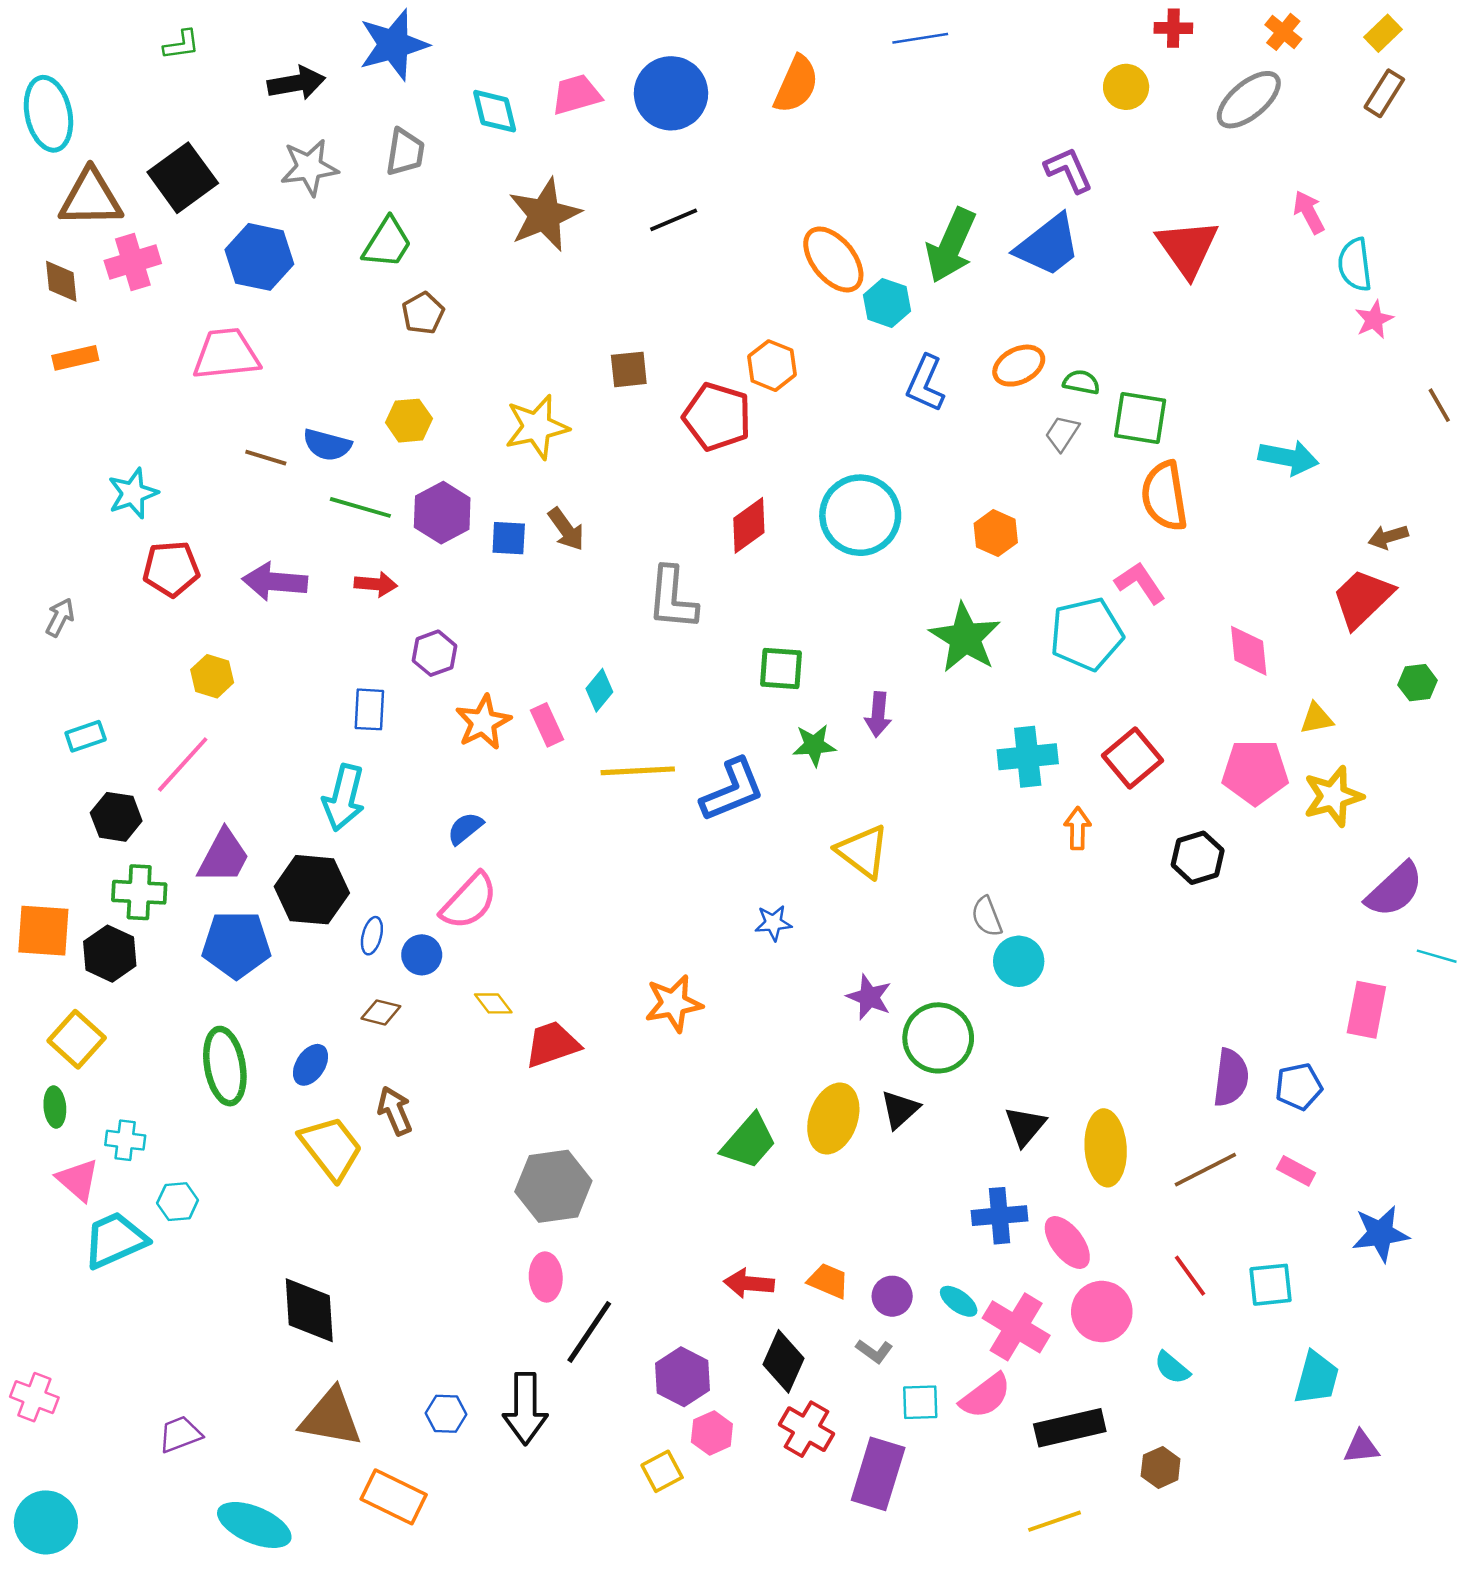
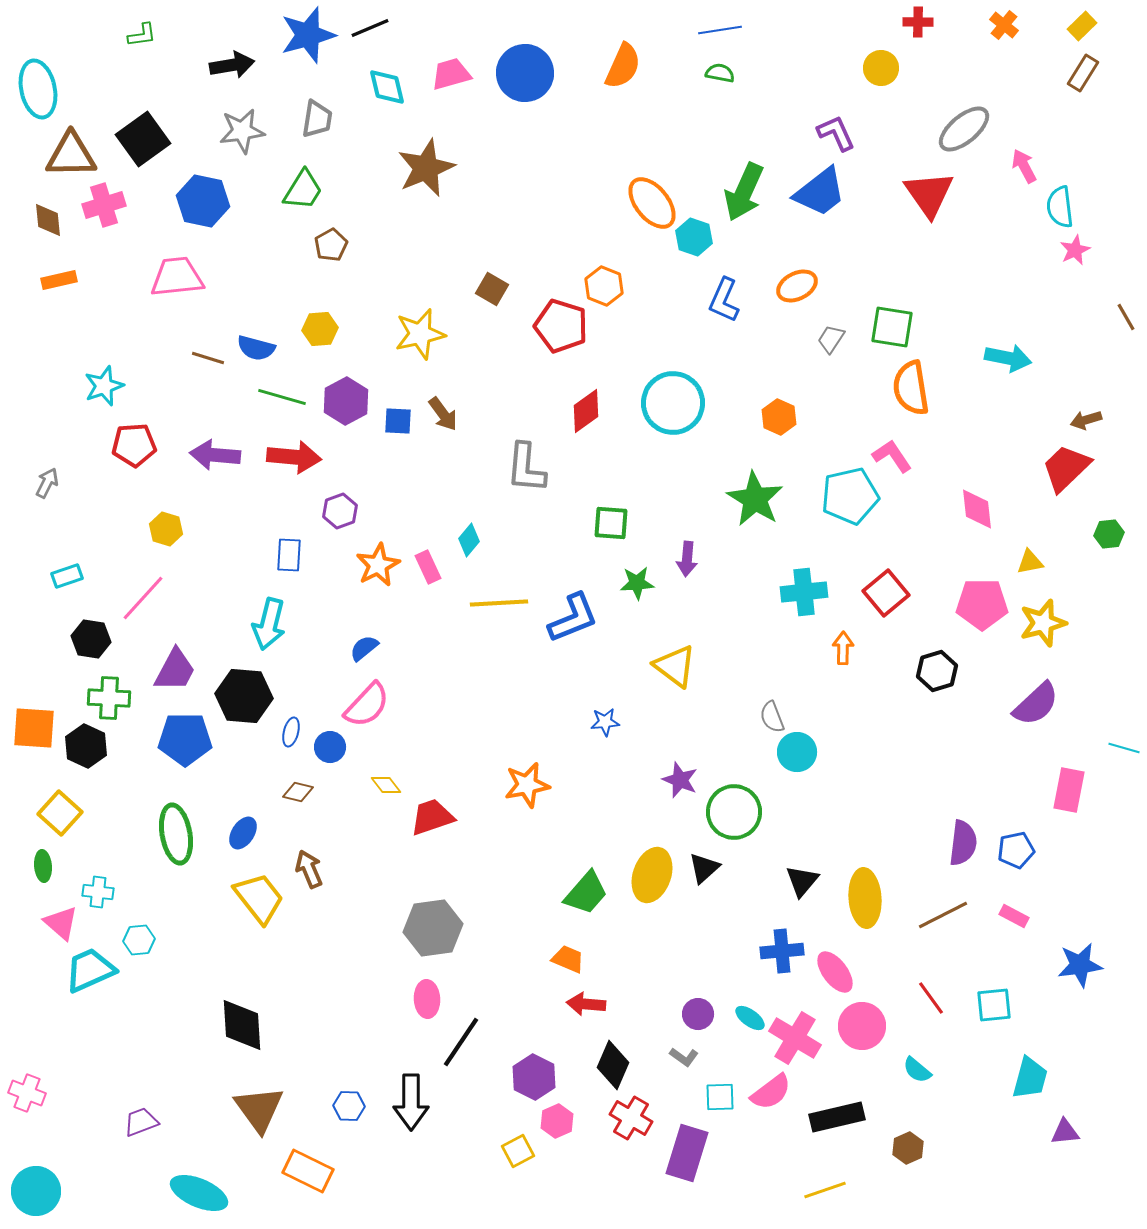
gray ellipse: (1249, 100) -> (964, 129), moved
black line: (674, 220) -> (370, 28), moved
brown square: (629, 369) -> (492, 289), turned 36
green semicircle: (1081, 382) -> (720, 73), moved
red arrow: (376, 584) -> (294, 457), size x1.6
purple semicircle: (1395, 890) -> (1036, 704), moved
orange trapezoid: (828, 1281) -> (568, 959), moved
brown triangle: (331, 1418) -> (259, 1109), turned 44

